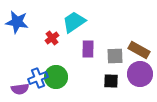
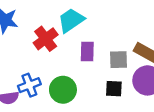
red cross: (52, 38) -> (46, 39), size x1.5
green circle: (56, 77) -> (63, 90), moved

